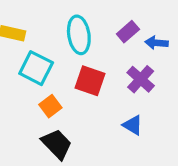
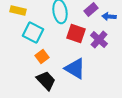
red square: (90, 81) -> (76, 34), moved
blue triangle: (133, 125) -> (75, 69), moved, size x1.6

